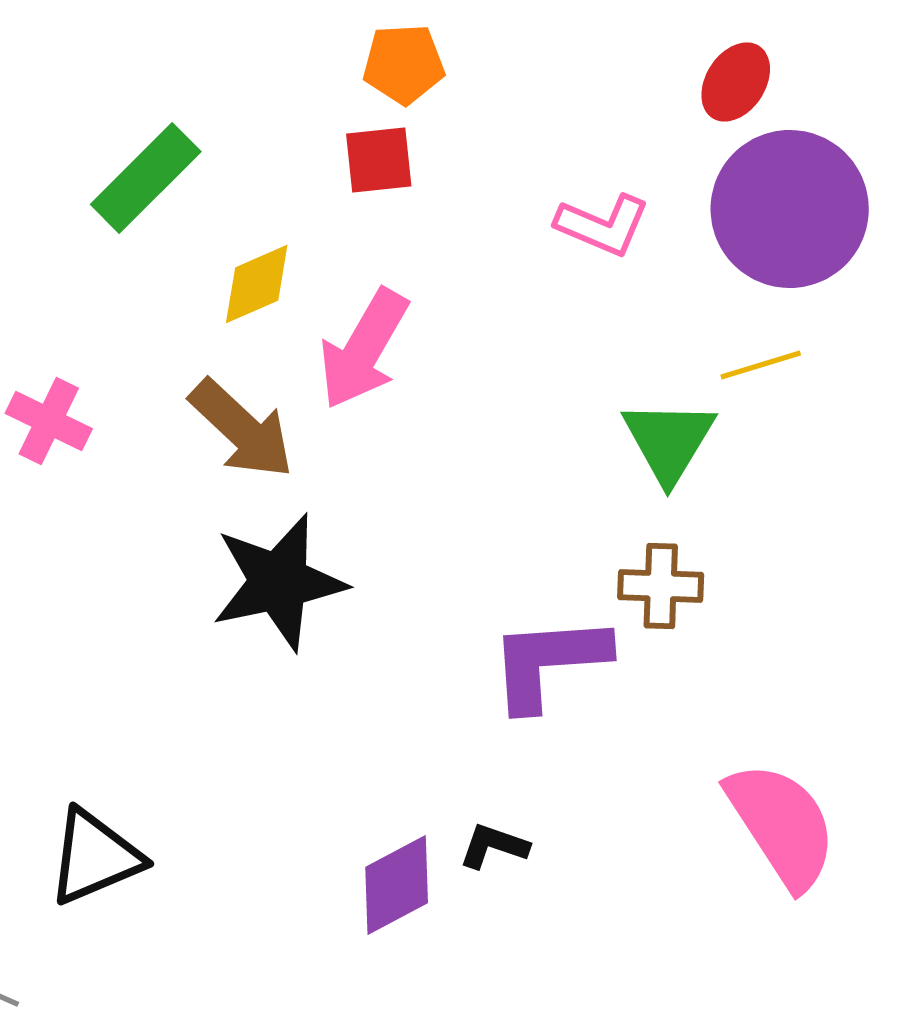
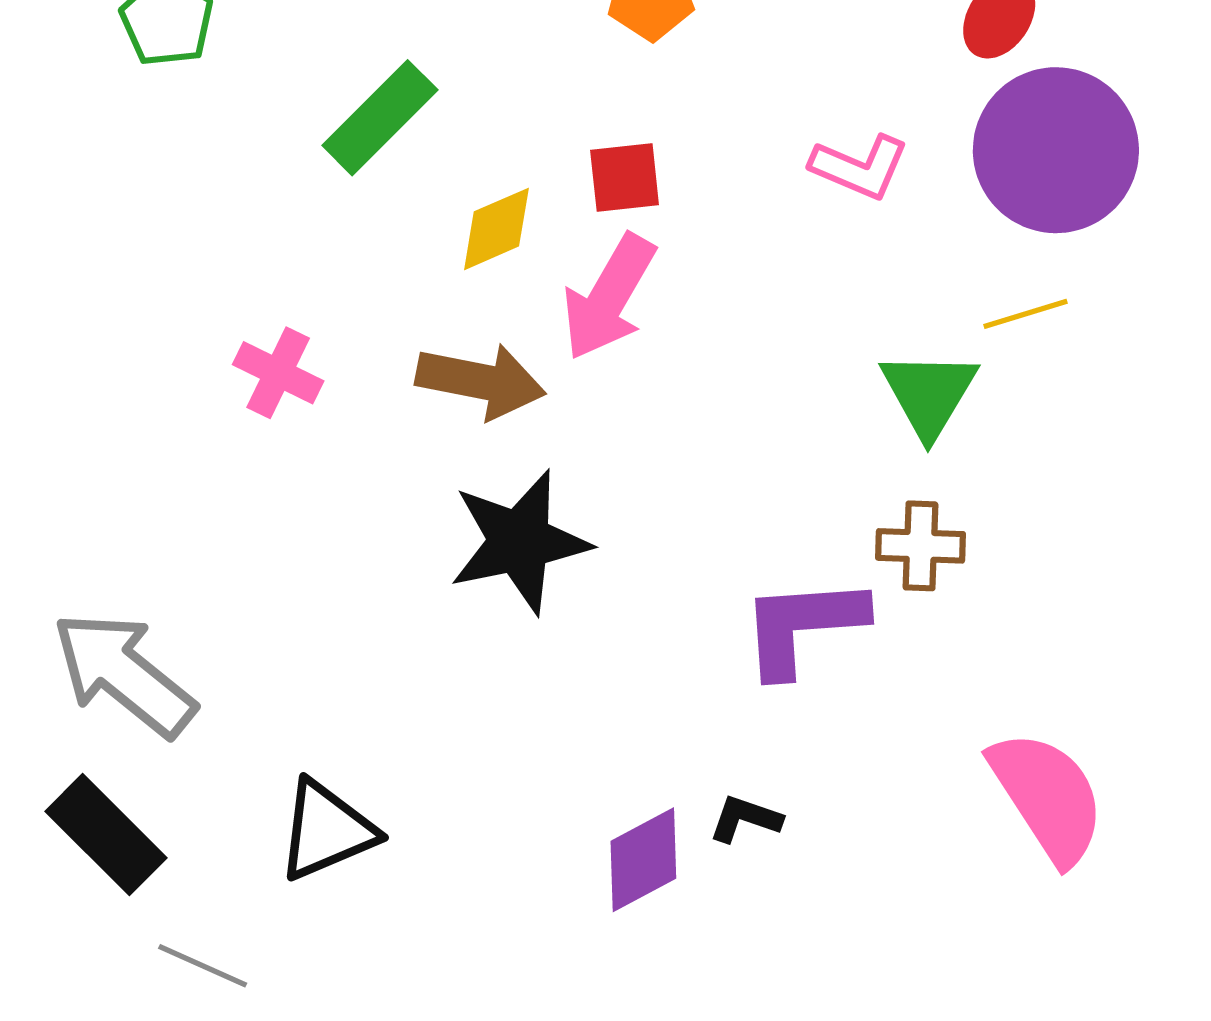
red square: (379, 160) -> (625, 177), moved
brown arrow: (242, 429) -> (481, 381), turned -32

